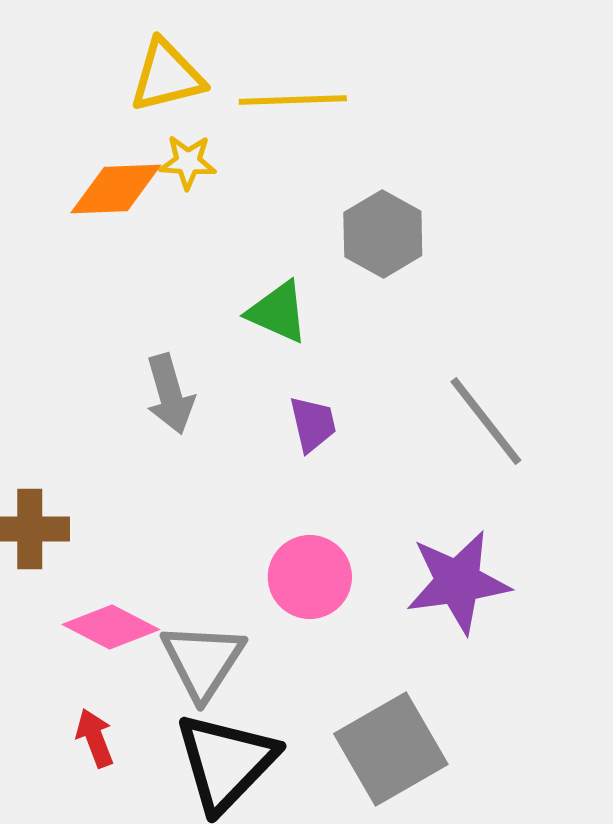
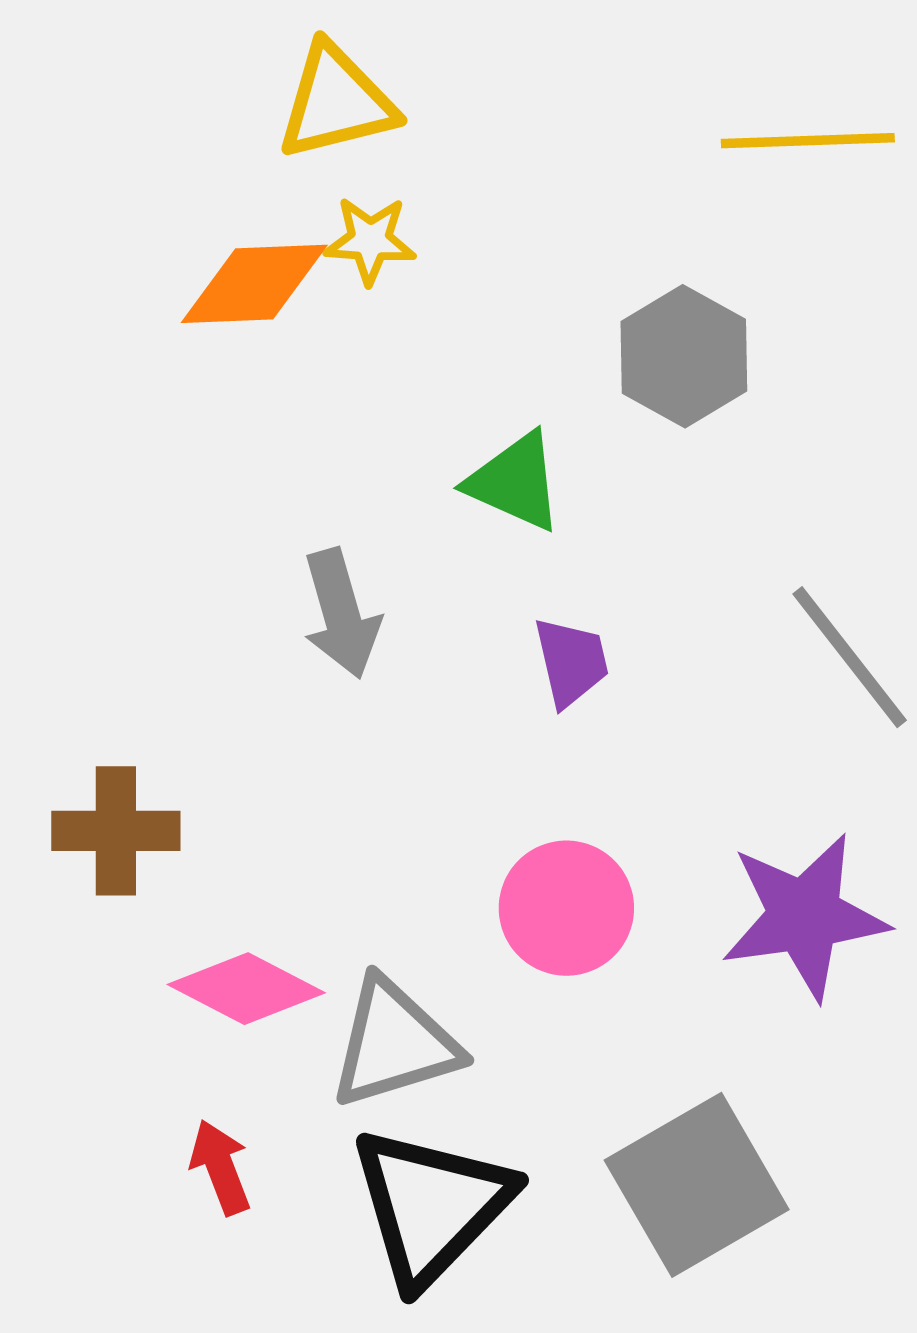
yellow line: (293, 100) -> (808, 141), moved
gray triangle: (203, 661) -> (394, 1043), turned 40

